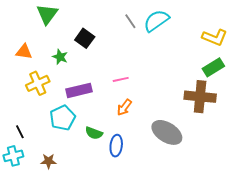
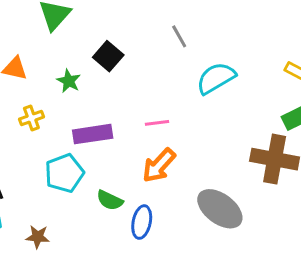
cyan semicircle: (156, 21) -> (216, 78), moved
yellow cross: (38, 83) -> (31, 118), size x0.7
orange arrow: (124, 107) -> (159, 165), size x1.4

